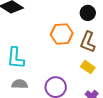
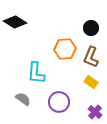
cyan L-shape: (16, 58) -> (36, 73), moved
gray semicircle: (20, 84) -> (23, 99), turned 35

